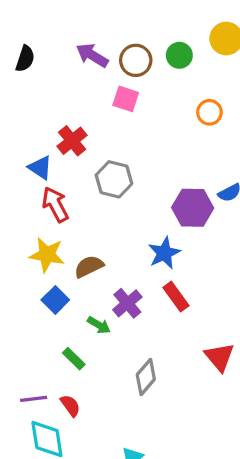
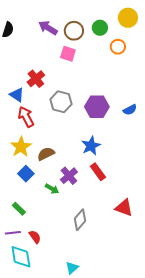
orange circle: (209, 112) -> (118, 47), moved
purple hexagon: (193, 208) -> (97, 107), moved
yellow star: (47, 255) -> (21, 147), turned 30
red triangle: (220, 357) -> (124, 208), turned -30
green rectangle: (74, 359) -> (19, 209), moved

